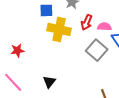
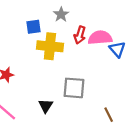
pink semicircle: (104, 27) -> (100, 38), size x1.5
gray square: (97, 50) -> (74, 88), moved, turned -30

